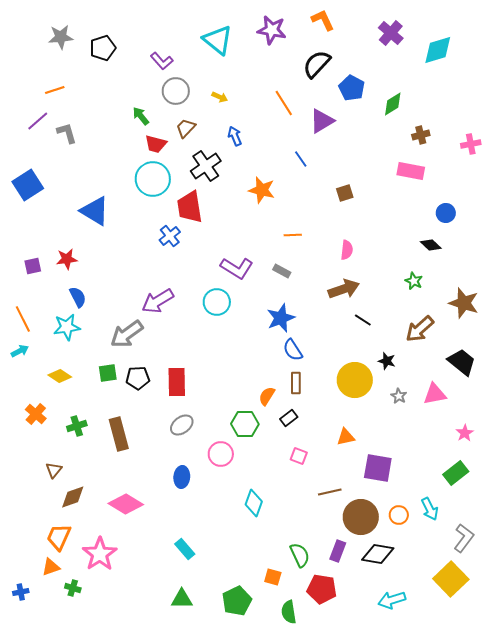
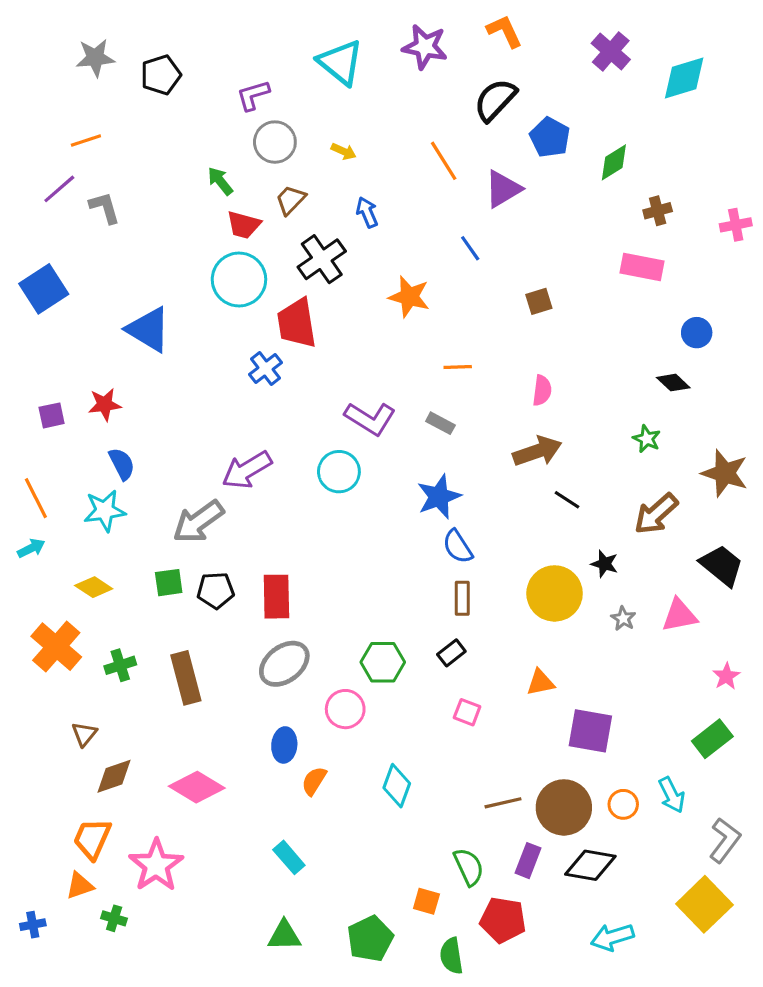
purple L-shape: (162, 61) -> (253, 95), turned 115
orange semicircle: (267, 396) -> (314, 781), moved
orange cross: (36, 414) -> (56, 647), size x1.5
gray ellipse: (182, 425) -> (284, 664), size x1.4
brown line: (330, 492) -> (503, 803), moved

